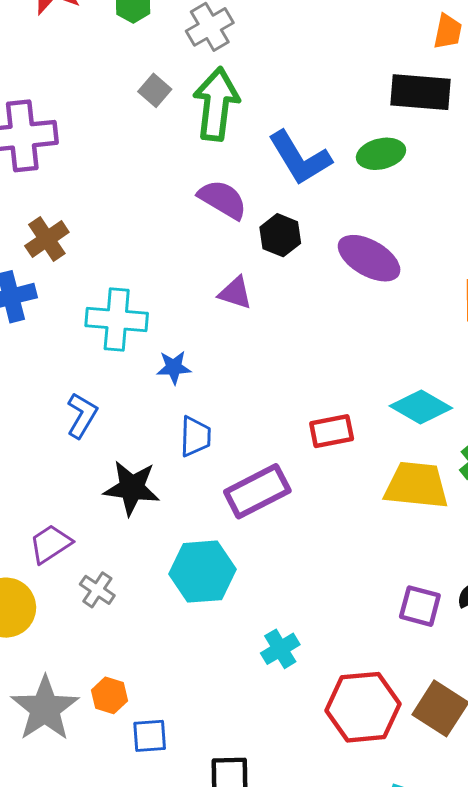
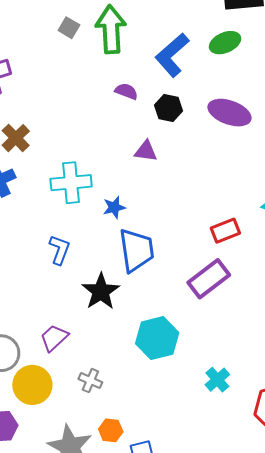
blue L-shape: (300, 158) -> (172, 55), turned 90
purple semicircle: (223, 199) -> (126, 91), size x0.7
blue trapezoid: (195, 436) -> (136, 250), size x1.6
black star: (132, 488) -> (101, 291), turned -30
purple rectangle: (257, 491) -> (209, 279), moved
gray cross: (97, 590) -> (90, 381), moved

